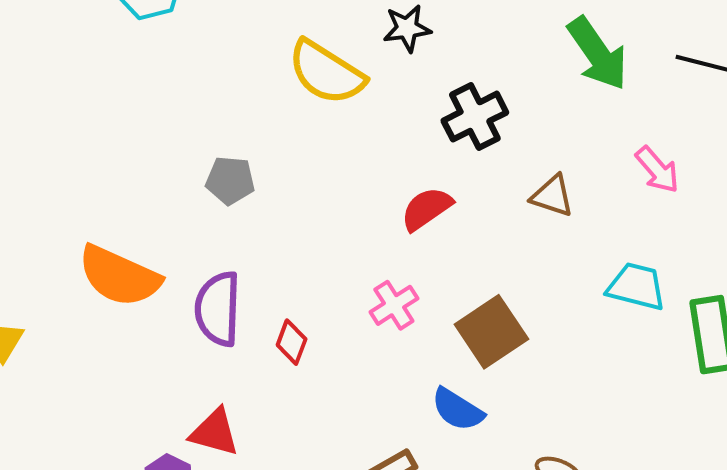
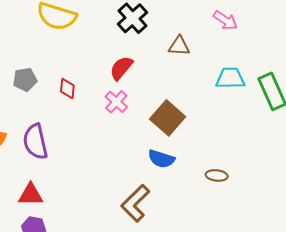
pink cross: (394, 305) -> (116, 102), moved
red diamond: (292, 342) -> (67, 89), moved
red triangle: (215, 432) -> (31, 195), moved

